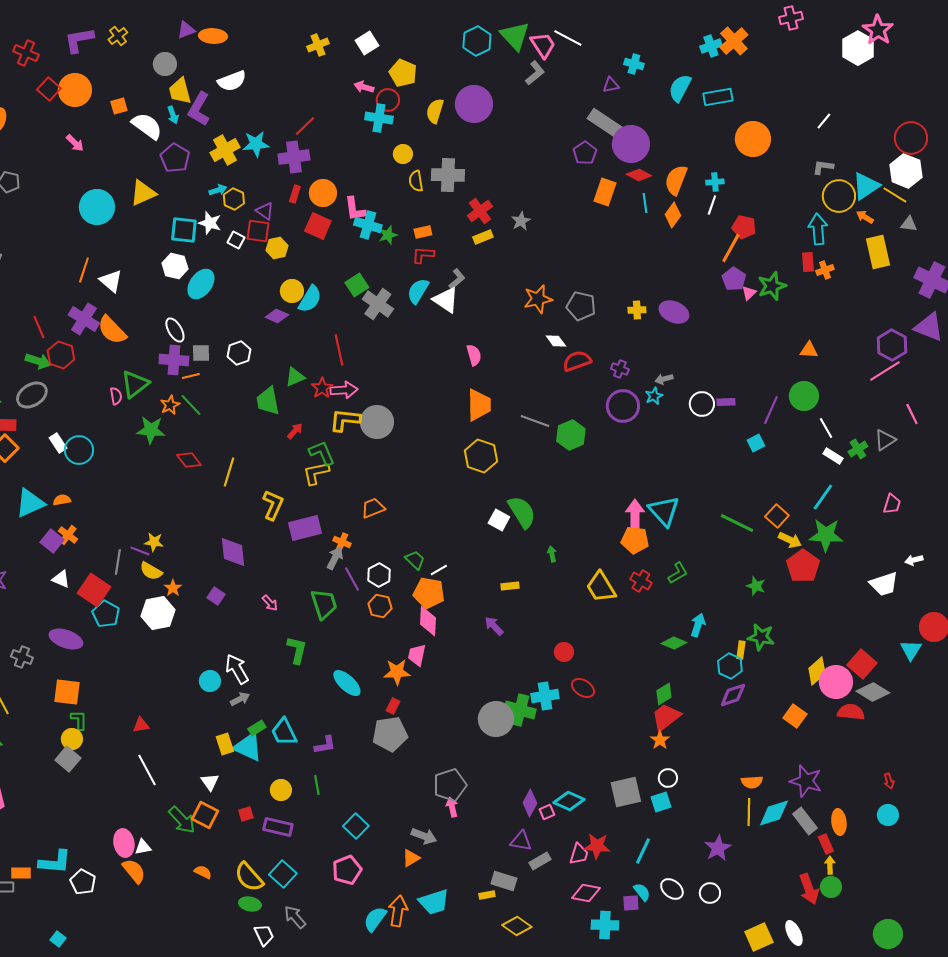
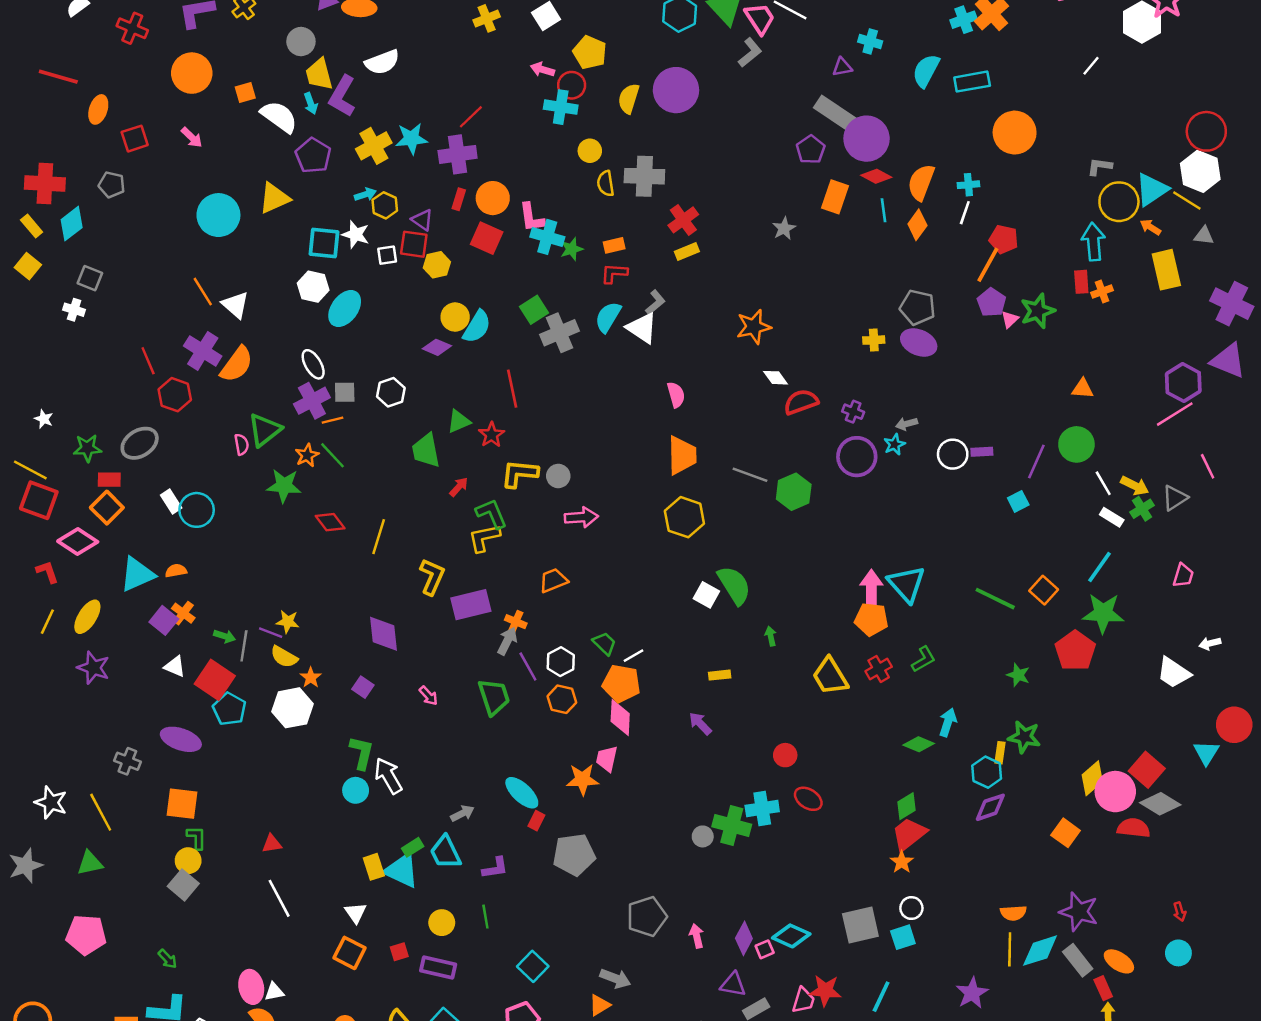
red square: (49, 89) -> (135, 139), moved, turned 30
white line: (824, 121) -> (1091, 66), moved
gray star: (521, 221) -> (784, 228), moved
white square: (236, 240) -> (387, 255), turned -36
orange line: (84, 270) -> (203, 292), turned -50
gray cross: (378, 304) -> (559, 333), turned 32
gray pentagon: (581, 306) -> (917, 307), moved
orange semicircle: (112, 330) -> (237, 364), turned -100
purple cross: (174, 360) -> (312, 401), turned -32
green arrow: (38, 361) -> (225, 636), moved, size x0.7
pink arrow: (344, 390) -> (581, 517), moved
gray circle: (377, 422) -> (558, 476), size x0.6
yellow arrow: (790, 540) -> (1135, 486), moved
red cross: (641, 581) -> (879, 669), turned 30
white trapezoid: (884, 584) -> (1174, 673), turned 52
green L-shape: (297, 650) -> (362, 753), moved
gray arrow: (240, 699) -> (462, 813), moved
red rectangle: (393, 706) -> (536, 821), moved
gray circle: (496, 719) -> (703, 836), size x0.5
pink arrow: (452, 807) -> (697, 936), moved
green arrow: (182, 820) -> (167, 959), moved, size x0.6
orange ellipse: (839, 822) -> (1119, 961), turned -50

